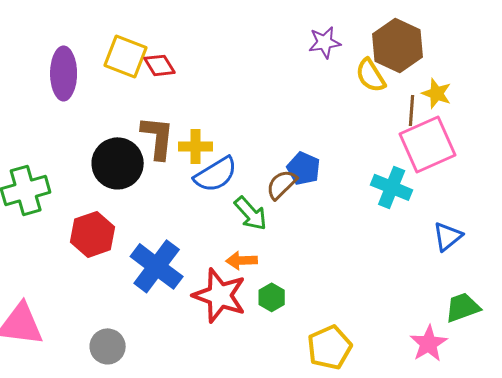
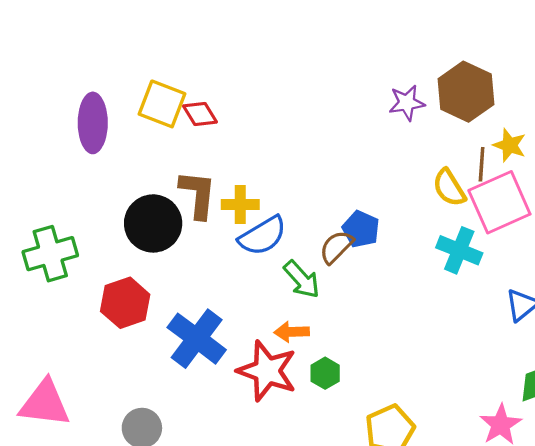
purple star: (325, 42) -> (407, 103), moved
yellow semicircle: (371, 75) -> (449, 188), moved

